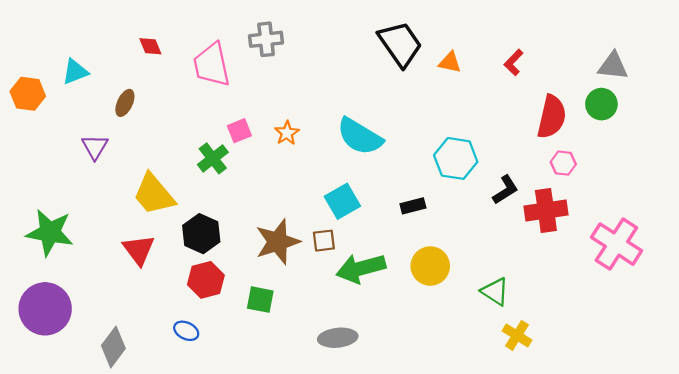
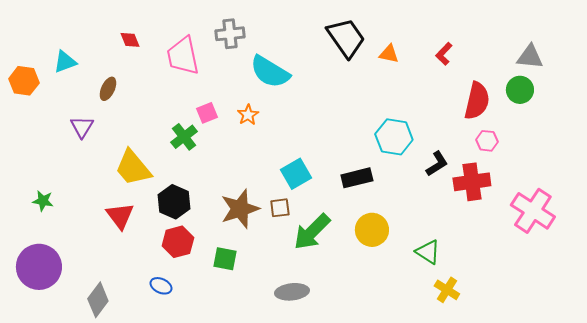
cyan semicircle: (360, 136) -> (270, 72), moved
black rectangle: (413, 206) -> (357, 178), size x1.4
green star: (50, 232) -> (43, 201), size x0.5
green arrow: (361, 268) -> (312, 232), turned -30

